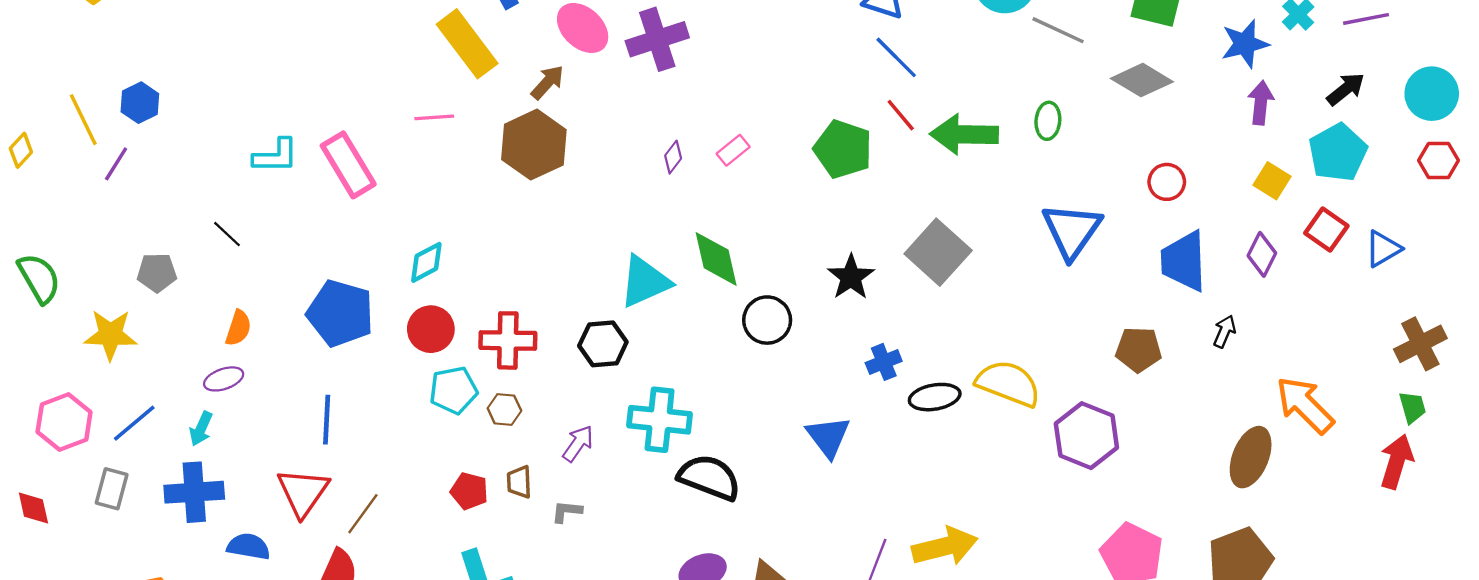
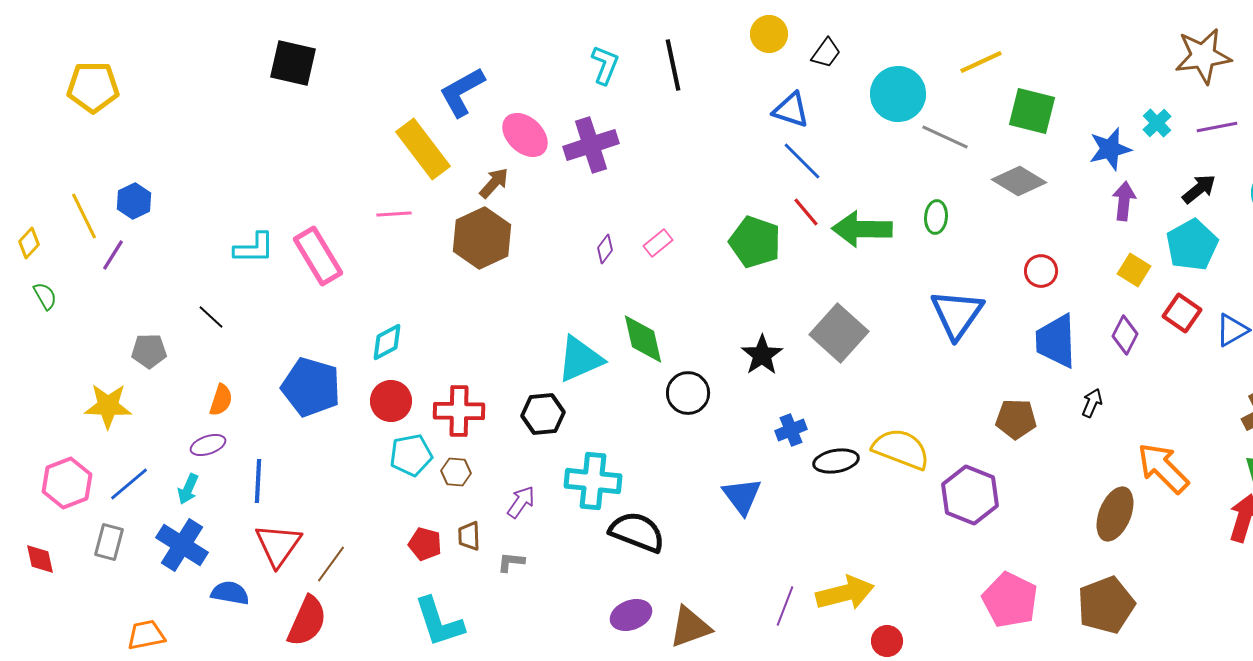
green semicircle: (39, 278) -> (45, 296), moved, size x0.6
blue line: (327, 420) -> (258, 481), moved
blue cross: (194, 492) -> (182, 545), turned 36

